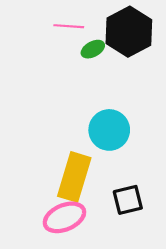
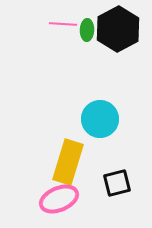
green ellipse: (93, 49) -> (87, 30), moved, turned -60

